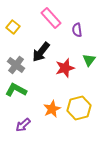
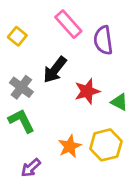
purple semicircle: (77, 30) -> (103, 40), size x1.5
green triangle: (89, 60) -> (119, 102), moved, turned -40
green L-shape: (16, 90) -> (21, 121), turned 35

